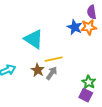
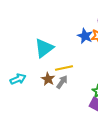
cyan triangle: (34, 39) -> (44, 48), turned 50

